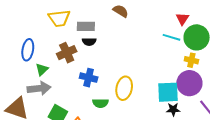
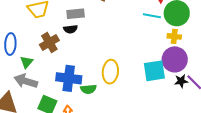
gray rectangle: (86, 26) -> (76, 14), moved
blue cross: (89, 78) -> (69, 78), moved, size x1.4
gray arrow: (39, 88) -> (26, 81), turned -150
black star: (173, 109) -> (181, 81), moved

